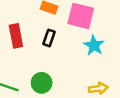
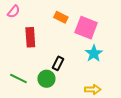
black rectangle: (49, 38) -> (58, 63), moved

